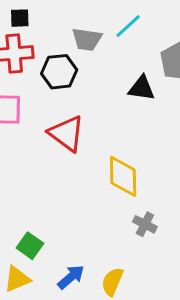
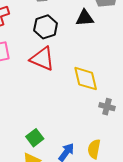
black hexagon: (59, 72) -> (46, 27), moved
green square: (30, 246) -> (35, 138), turned 30

